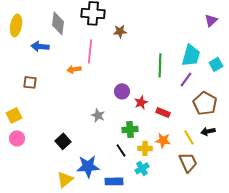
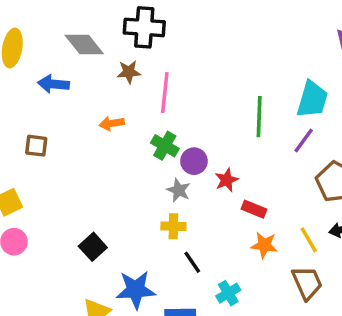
gray diamond: (58, 23) -> (84, 45), turned -45
brown star: (120, 31) -> (129, 72), moved
pink line: (90, 51) -> (165, 93), moved
red rectangle: (163, 112) -> (254, 209), moved
gray star: (98, 115) -> (179, 190), moved
green cross: (130, 129) -> (165, 146), moved, turned 35
yellow cross: (145, 148) -> (173, 226), moved

